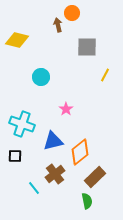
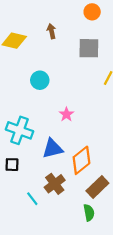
orange circle: (72, 13) -> (92, 12), moved
brown arrow: (58, 25) -> (52, 31), moved

